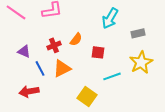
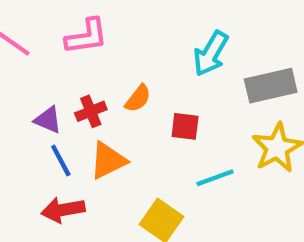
gray rectangle: (138, 33) -> (271, 86), size x1.6
purple triangle: (24, 51) -> (48, 120), moved
red arrow: (29, 91) -> (63, 210), moved

